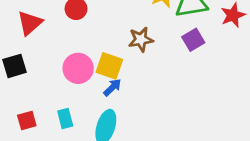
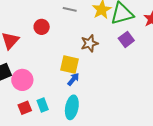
pink circle: (78, 68) -> (22, 80), moved
red square: (27, 121) -> (25, 108), moved

